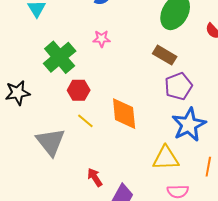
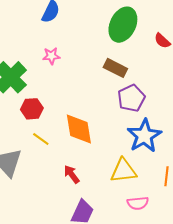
red arrow: (95, 177) -> (72, 174), moved

